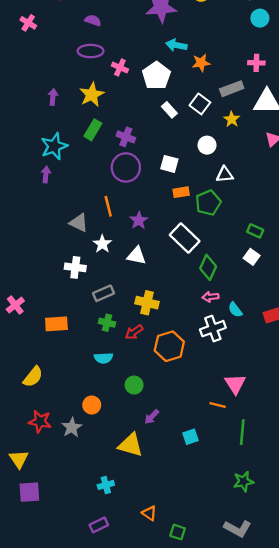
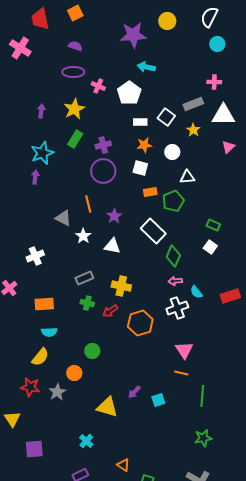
pink cross: (28, 23) -> (20, 48), size x1.5
orange star: (201, 63) -> (144, 145), moved
white rectangle: (169, 110) -> (140, 122), turned -48
purple cross: (126, 137) -> (103, 145), turned -35
white cross: (75, 267) -> (35, 256), moved, turned -30
cyan semicircle: (103, 358) -> (49, 332), moved
yellow semicircle: (33, 377) -> (40, 357), moved
pink triangle: (235, 384) -> (184, 350), moved
green circle: (134, 385) -> (92, 351), moved
purple arrow: (152, 417) -> (134, 392), moved
cyan cross: (106, 485) -> (86, 441), turned -32
purple square: (29, 492) -> (34, 449), moved

